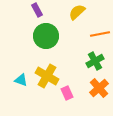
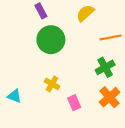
yellow cross: (47, 76) -> (52, 84), size x0.6
cyan triangle: (21, 80) -> (14, 96), moved

